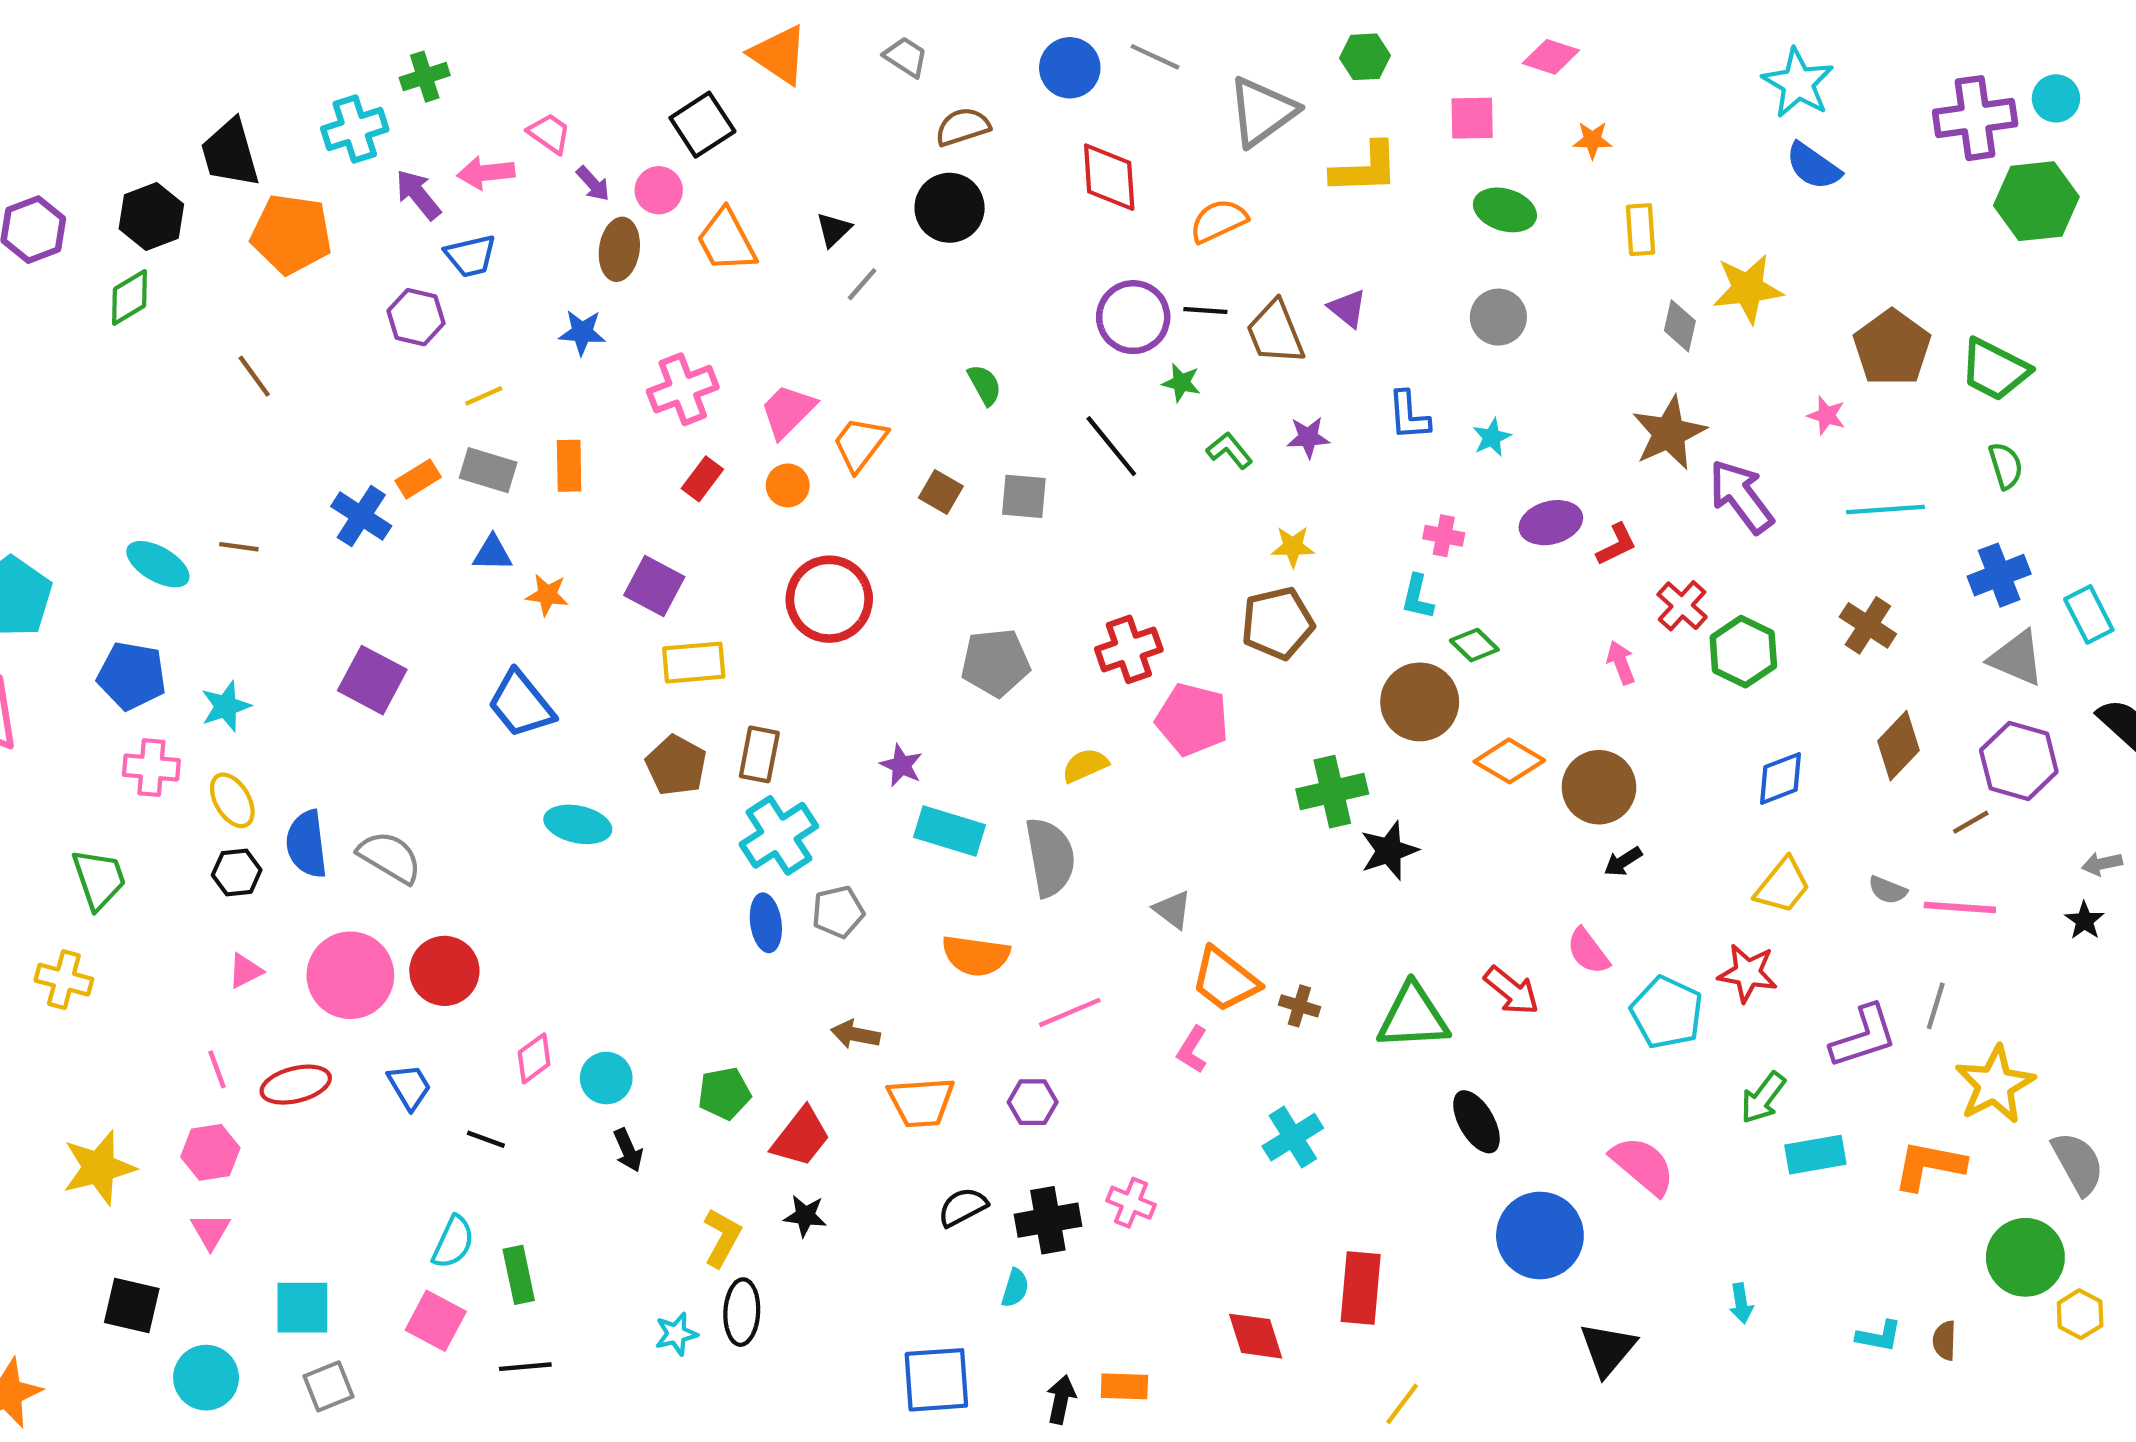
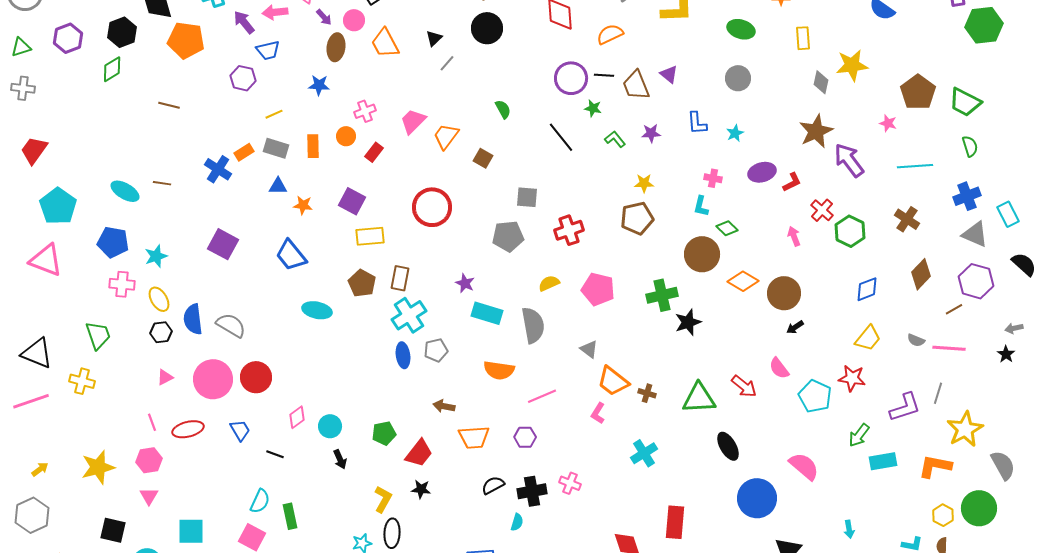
brown line: (254, 376) -> (169, 105), turned -40
pink cross: (683, 389) -> (365, 111), size x0.7
orange circle: (788, 485) -> (346, 136), moved
gray square: (1024, 496) -> (527, 197), moved
pink pentagon: (1192, 719) -> (598, 289), moved
yellow hexagon: (2080, 1314) -> (943, 515), moved

